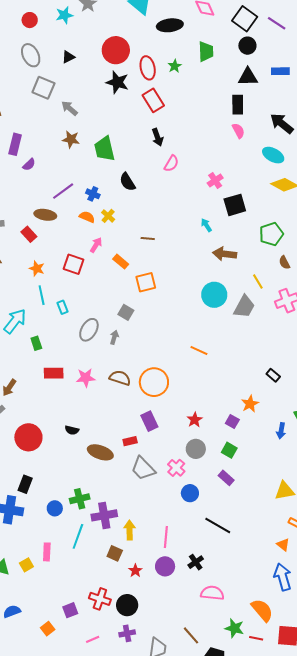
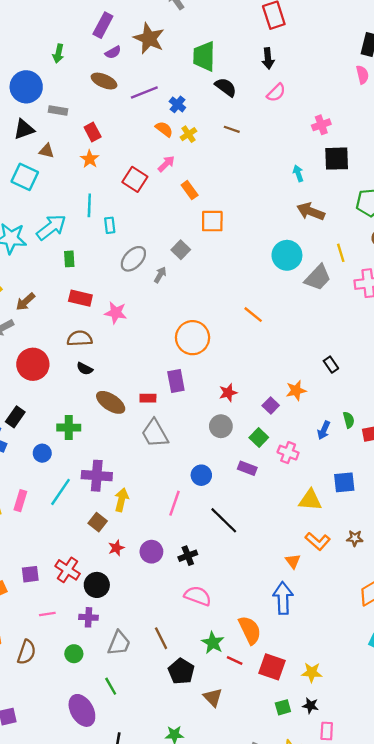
brown star: (71, 139) -> (149, 38), moved, size x1.5
black semicircle: (127, 182) -> (226, 87), moved, turned 144
brown ellipse: (45, 215) -> (104, 81), moved
brown line: (148, 239) -> (232, 129), moved
orange star: (37, 268) -> (90, 159), moved
brown semicircle: (120, 378) -> (80, 338), moved, turned -35
pink cross: (176, 468) -> (288, 453), moved, turned -36
purple rectangle: (226, 478) -> (247, 468), turned -35
green cross: (80, 499) -> (69, 428), moved
pink line: (166, 537) -> (175, 503), moved

